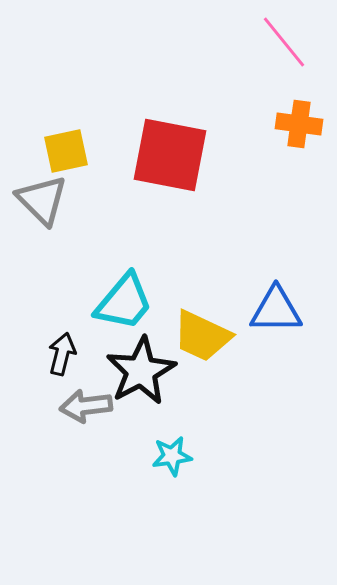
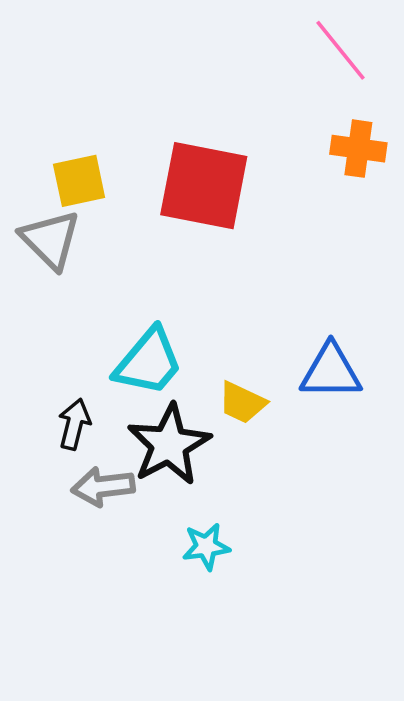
yellow trapezoid: (202, 336) -> (242, 403), size x0.7

